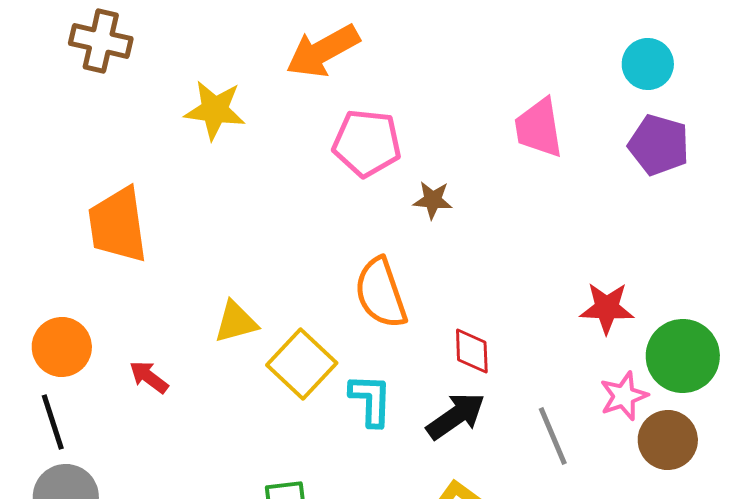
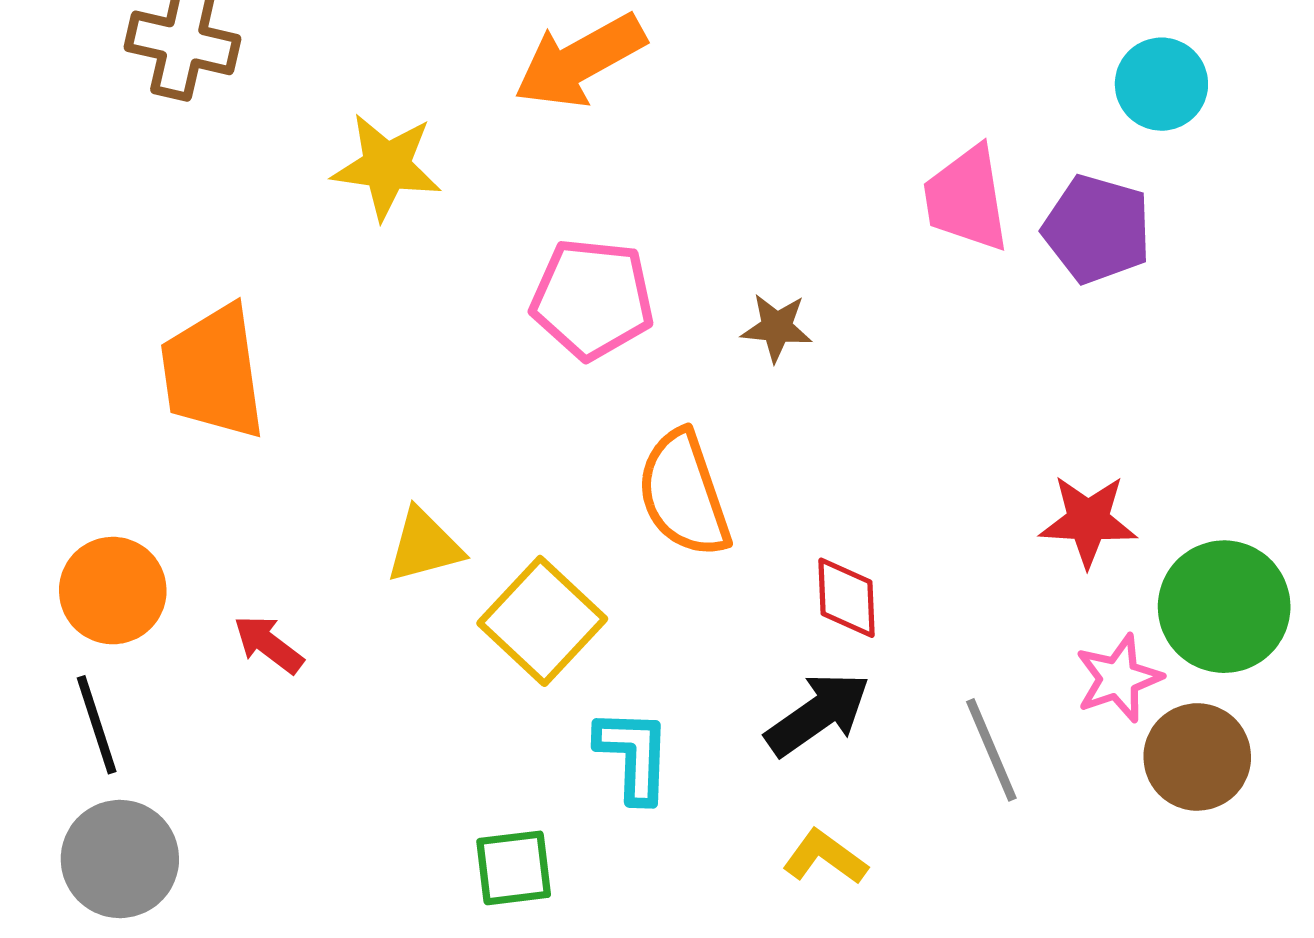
pink pentagon: (367, 143) -> (592, 299), moved
purple pentagon: (659, 145) -> (1097, 229), moved
cyan L-shape: (371, 400) -> (634, 755), moved

